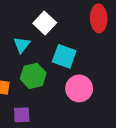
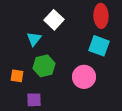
cyan square: (64, 56) -> (99, 46), moved

